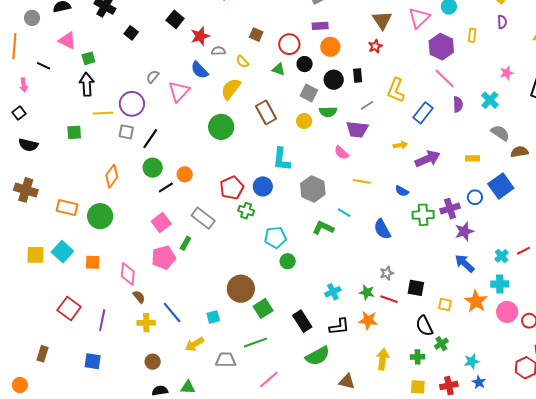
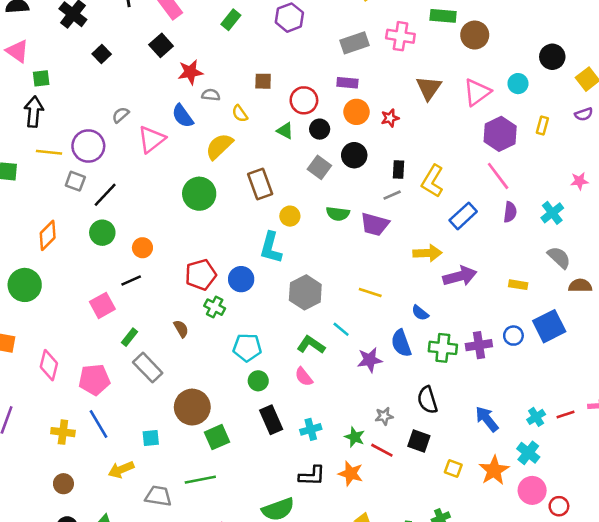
purple semicircle: (502, 22) -> (584, 114), turned 64
brown square: (256, 35) -> (263, 81), turned -32
red star: (375, 46) -> (390, 118), moved
black rectangle: (358, 75) -> (398, 170), moved
green semicircle: (328, 112) -> (338, 214), moved
yellow circle: (304, 121) -> (290, 216), moved
yellow arrow: (400, 145) -> (427, 253), size x1.5
pink semicircle: (341, 153) -> (304, 377), moved
black line: (166, 187) -> (131, 280), moved
gray rectangle: (203, 218) -> (148, 368), moved
blue semicircle: (382, 229) -> (401, 343), moved
purple star: (464, 231) -> (370, 360), moved
pink pentagon: (164, 258) -> (94, 380), moved
cyan cross: (500, 284) -> (528, 453), turned 30
brown semicircle: (139, 297) -> (181, 329), moved
black rectangle: (302, 321) -> (271, 420), moved
black semicircle: (424, 326) -> (427, 400), moved

